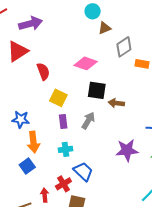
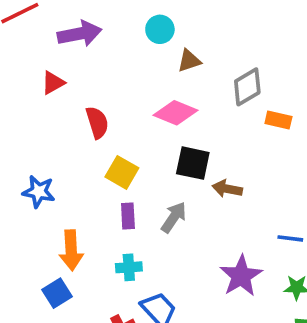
cyan circle: (93, 11) -> (160, 29), moved
brown triangle: (105, 28) -> (189, 61), moved
red triangle: (18, 51) -> (53, 83), size x0.6
blue star: (21, 119) -> (39, 192), moved
purple star: (127, 150) -> (241, 276), turned -30

